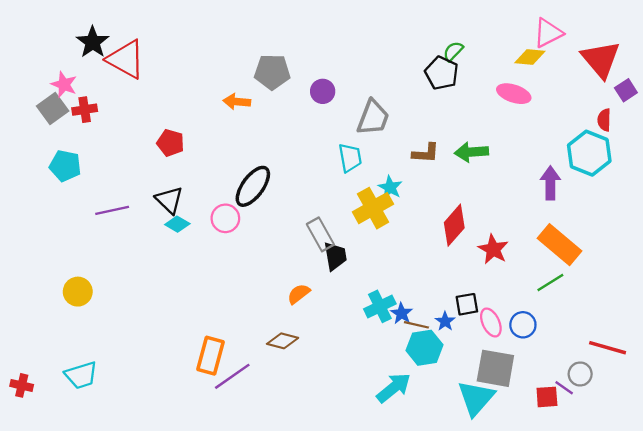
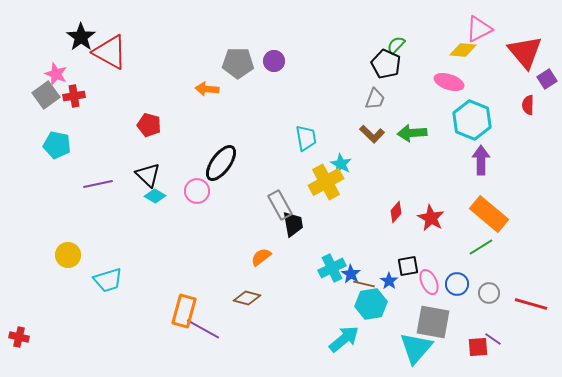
purple circle: (323, 91) -> (274, 61), moved
gray trapezoid: (373, 118) -> (375, 99), moved, size x0.7
brown L-shape: (426, 153) -> (372, 134), turned 40
cyan hexagon: (589, 153) -> (472, 120), moved
red diamond: (454, 225) -> (396, 212), moved, size x0.6
gray circle: (580, 374) -> (489, 293), moved
cyan trapezoid: (81, 375) -> (108, 280), moved
purple line: (232, 376) -> (203, 329), turned 64

